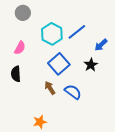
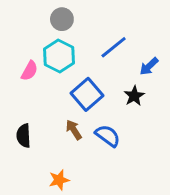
gray circle: (23, 13) -> (62, 19), moved
cyan hexagon: (52, 34) -> (59, 56), moved
black semicircle: (16, 74) -> (24, 136), moved

